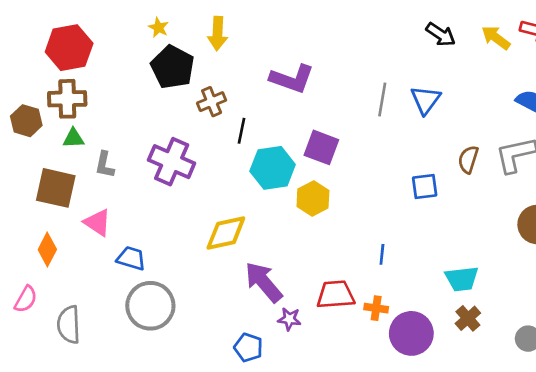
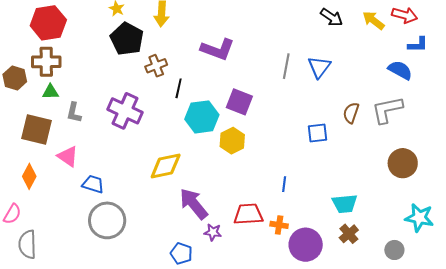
gray semicircle: (69, 325) -> (27, 244), moved

